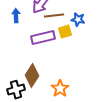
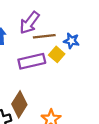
yellow square: (65, 32) -> (57, 54), turned -32

